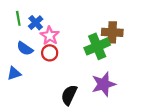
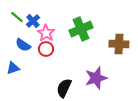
green line: (18, 18) -> (17, 17), turned -40
brown cross: (112, 32) -> (119, 44), moved
green cross: (97, 46) -> (81, 29), moved

